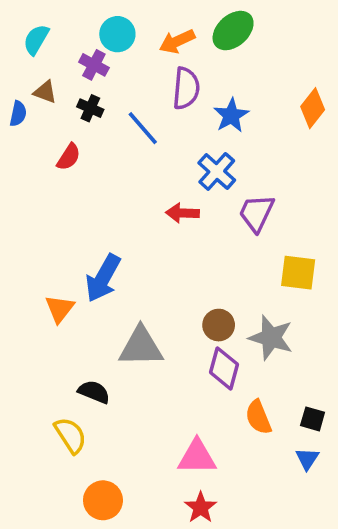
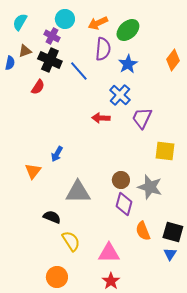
green ellipse: (233, 31) -> (128, 30), moved
brown triangle: (45, 92) -> (25, 51), turned -40
black cross: (90, 108) -> (50, 60), size x1.6
blue arrow: (103, 278) -> (57, 154), size x0.6
black square: (313, 419) -> (173, 232), size x1.5
yellow semicircle: (70, 435) -> (71, 241), moved

